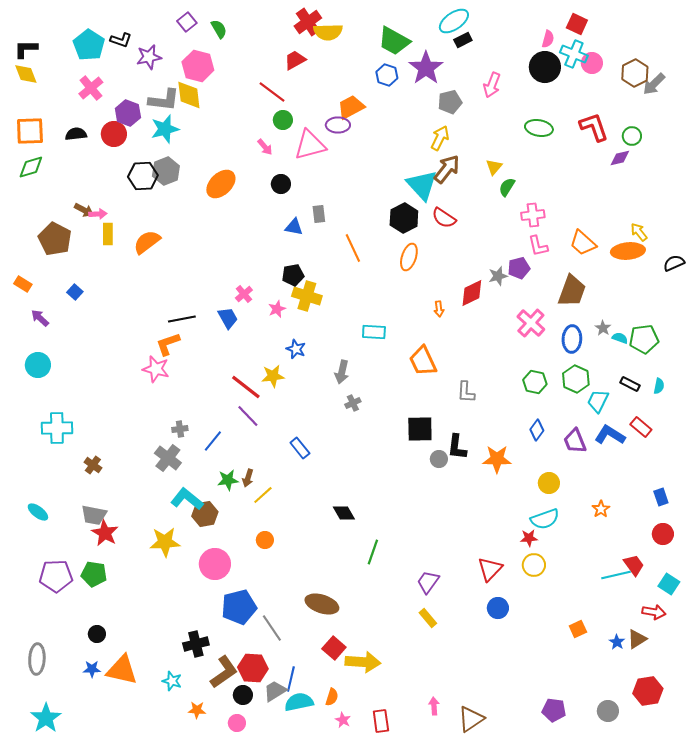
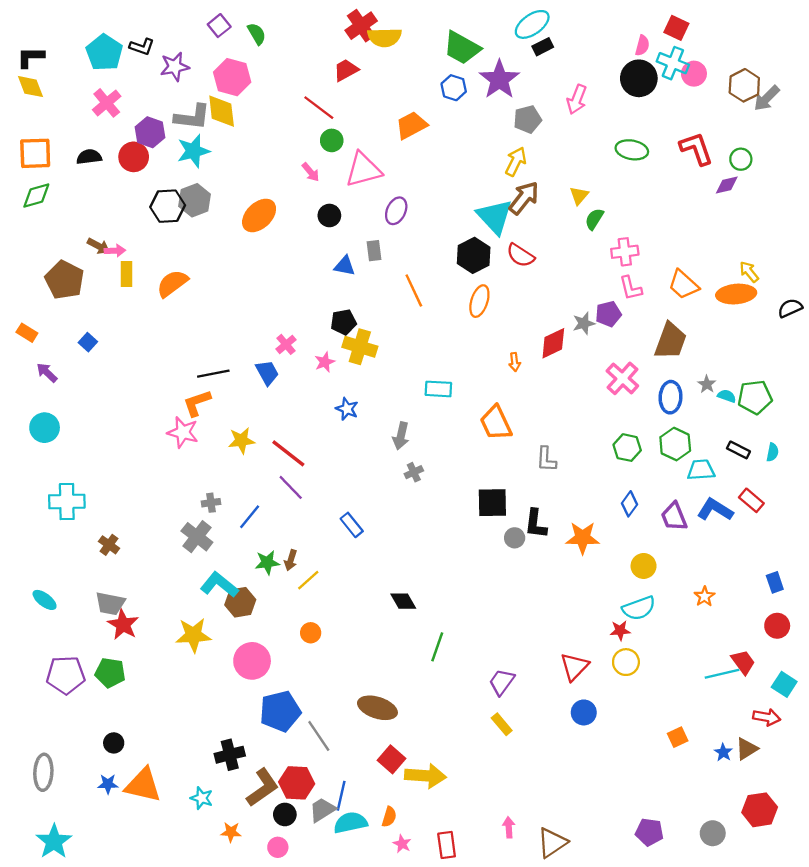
purple ellipse: (338, 125) -> (396, 211), moved, turned -65
yellow star: (273, 376) -> (241, 441), moved
cyan trapezoid: (598, 401) -> (701, 470), turned 60

